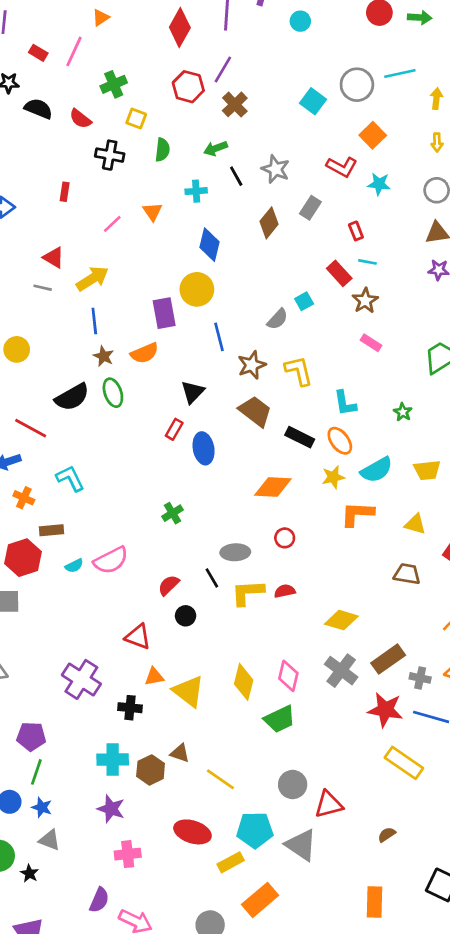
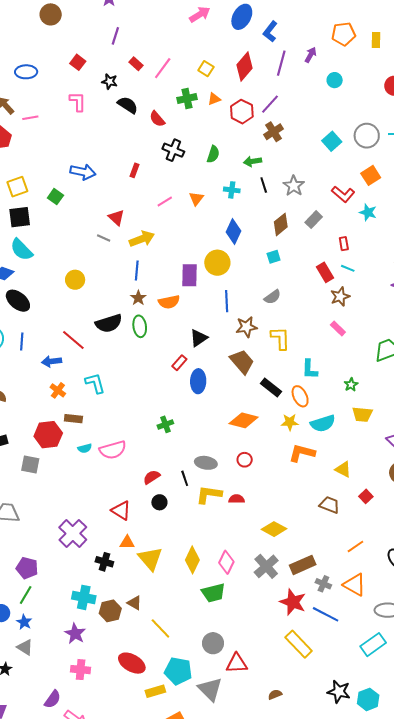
orange triangle: (101, 18) -> (214, 99), moved
yellow square: (136, 119) -> (206, 69), moved
cyan square: (304, 301) -> (274, 257), moved
yellow trapezoid: (427, 470) -> (362, 414), moved

